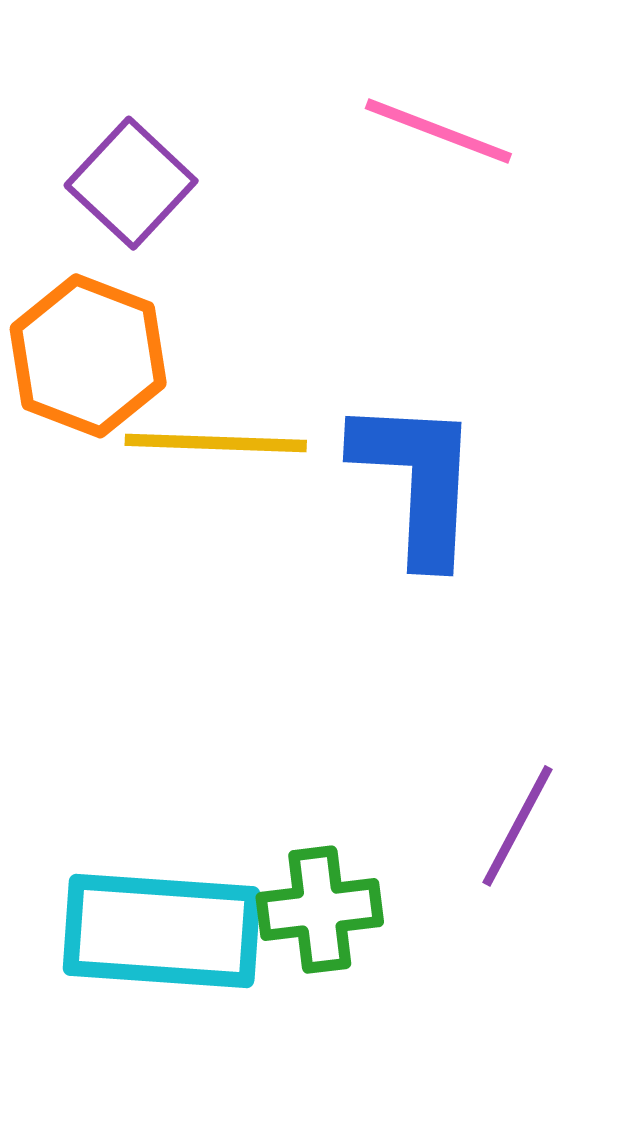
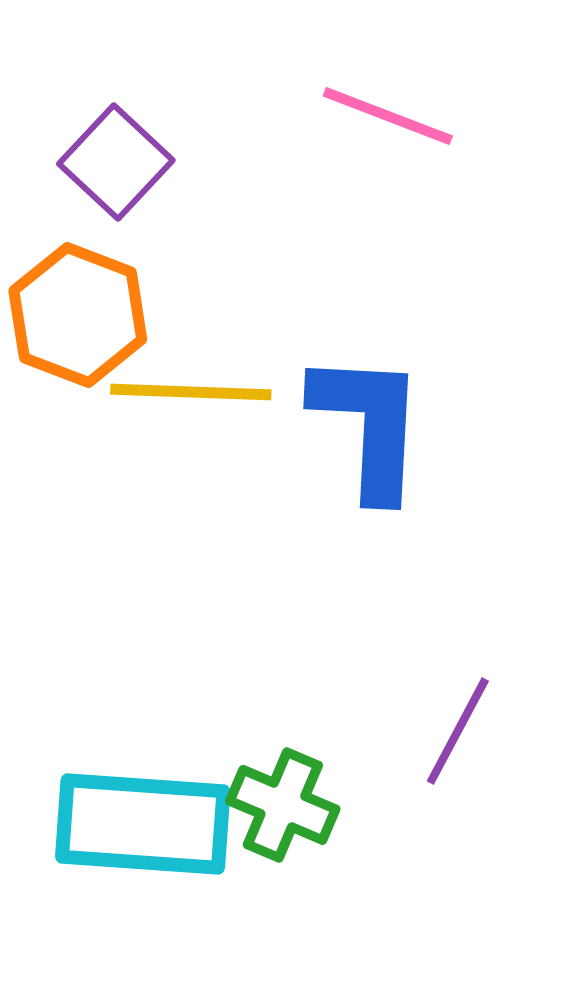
green cross: (320, 910) -> (283, 805), turned 30

